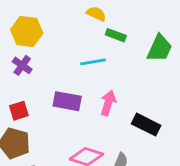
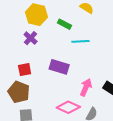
green rectangle: (116, 35) -> (65, 24), moved
pink arrow: (108, 103) -> (86, 87), moved

